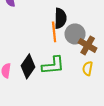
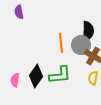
black semicircle: (60, 18) -> (88, 31), moved

